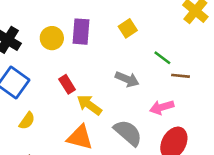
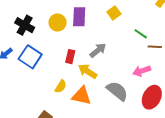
gray arrow: (127, 79) -> (98, 50), moved, turned -60
red rectangle: (67, 84) -> (70, 57), turned 48
yellow semicircle: (27, 121) -> (61, 86), moved

